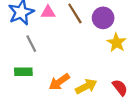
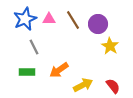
orange arrow: (59, 82) -> (59, 70), moved

